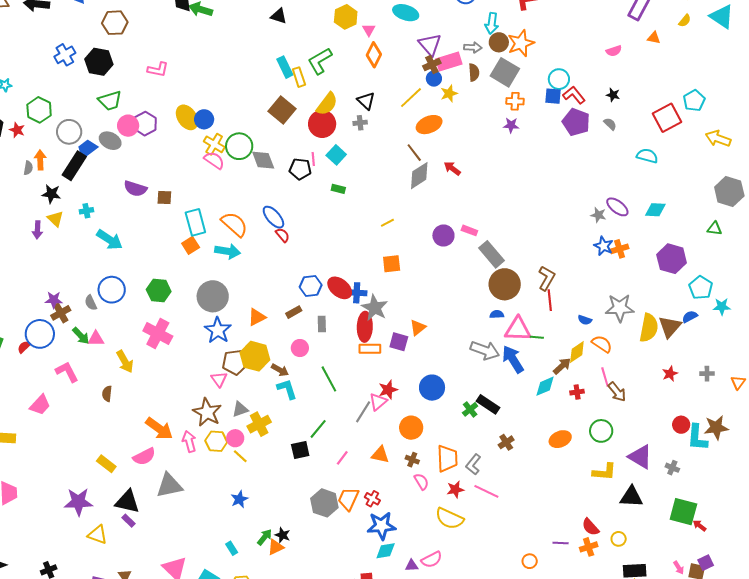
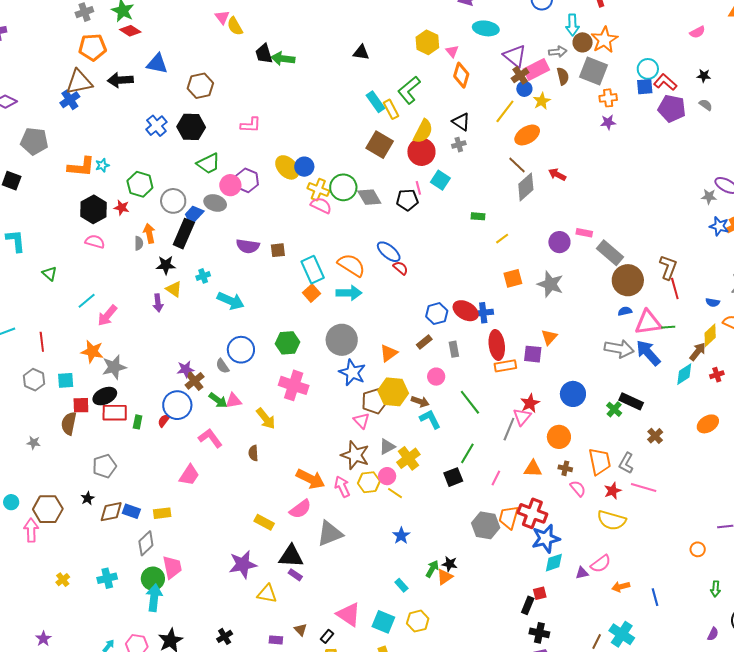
green rectangle: (338, 189) -> (478, 216), moved
gray star: (375, 308) -> (550, 284), moved
red cross: (372, 499) -> (532, 513), size x1.8

